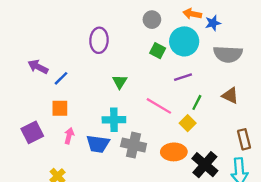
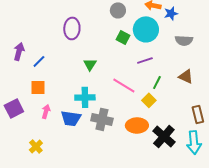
gray semicircle: (228, 54) -> (184, 40), size x0.7
purple arrow: (38, 67) -> (19, 51), turned 78

